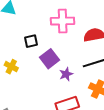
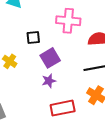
purple star: (66, 74) -> (49, 81), moved

